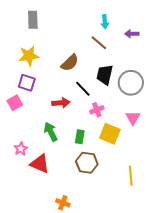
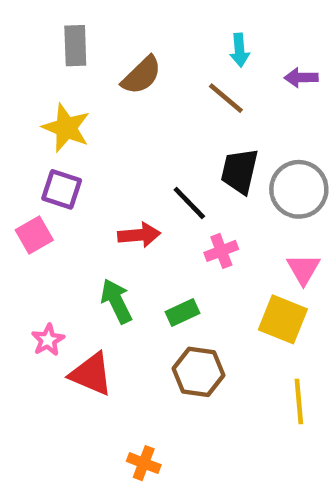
yellow star: (29, 56) -> (66, 128), turned 30
brown semicircle: (70, 63) -> (141, 75), moved
yellow square: (110, 134) -> (283, 319), moved
green rectangle: (80, 137) -> (183, 313), turned 56

